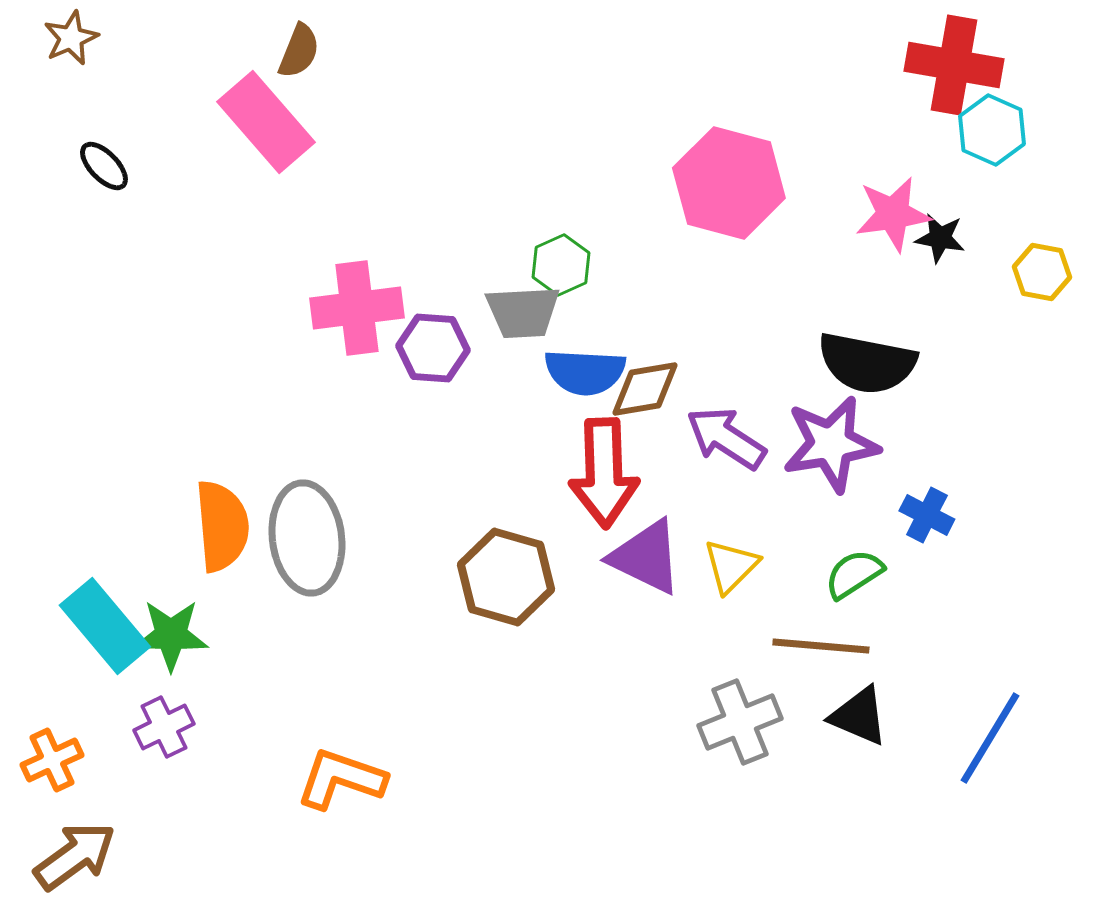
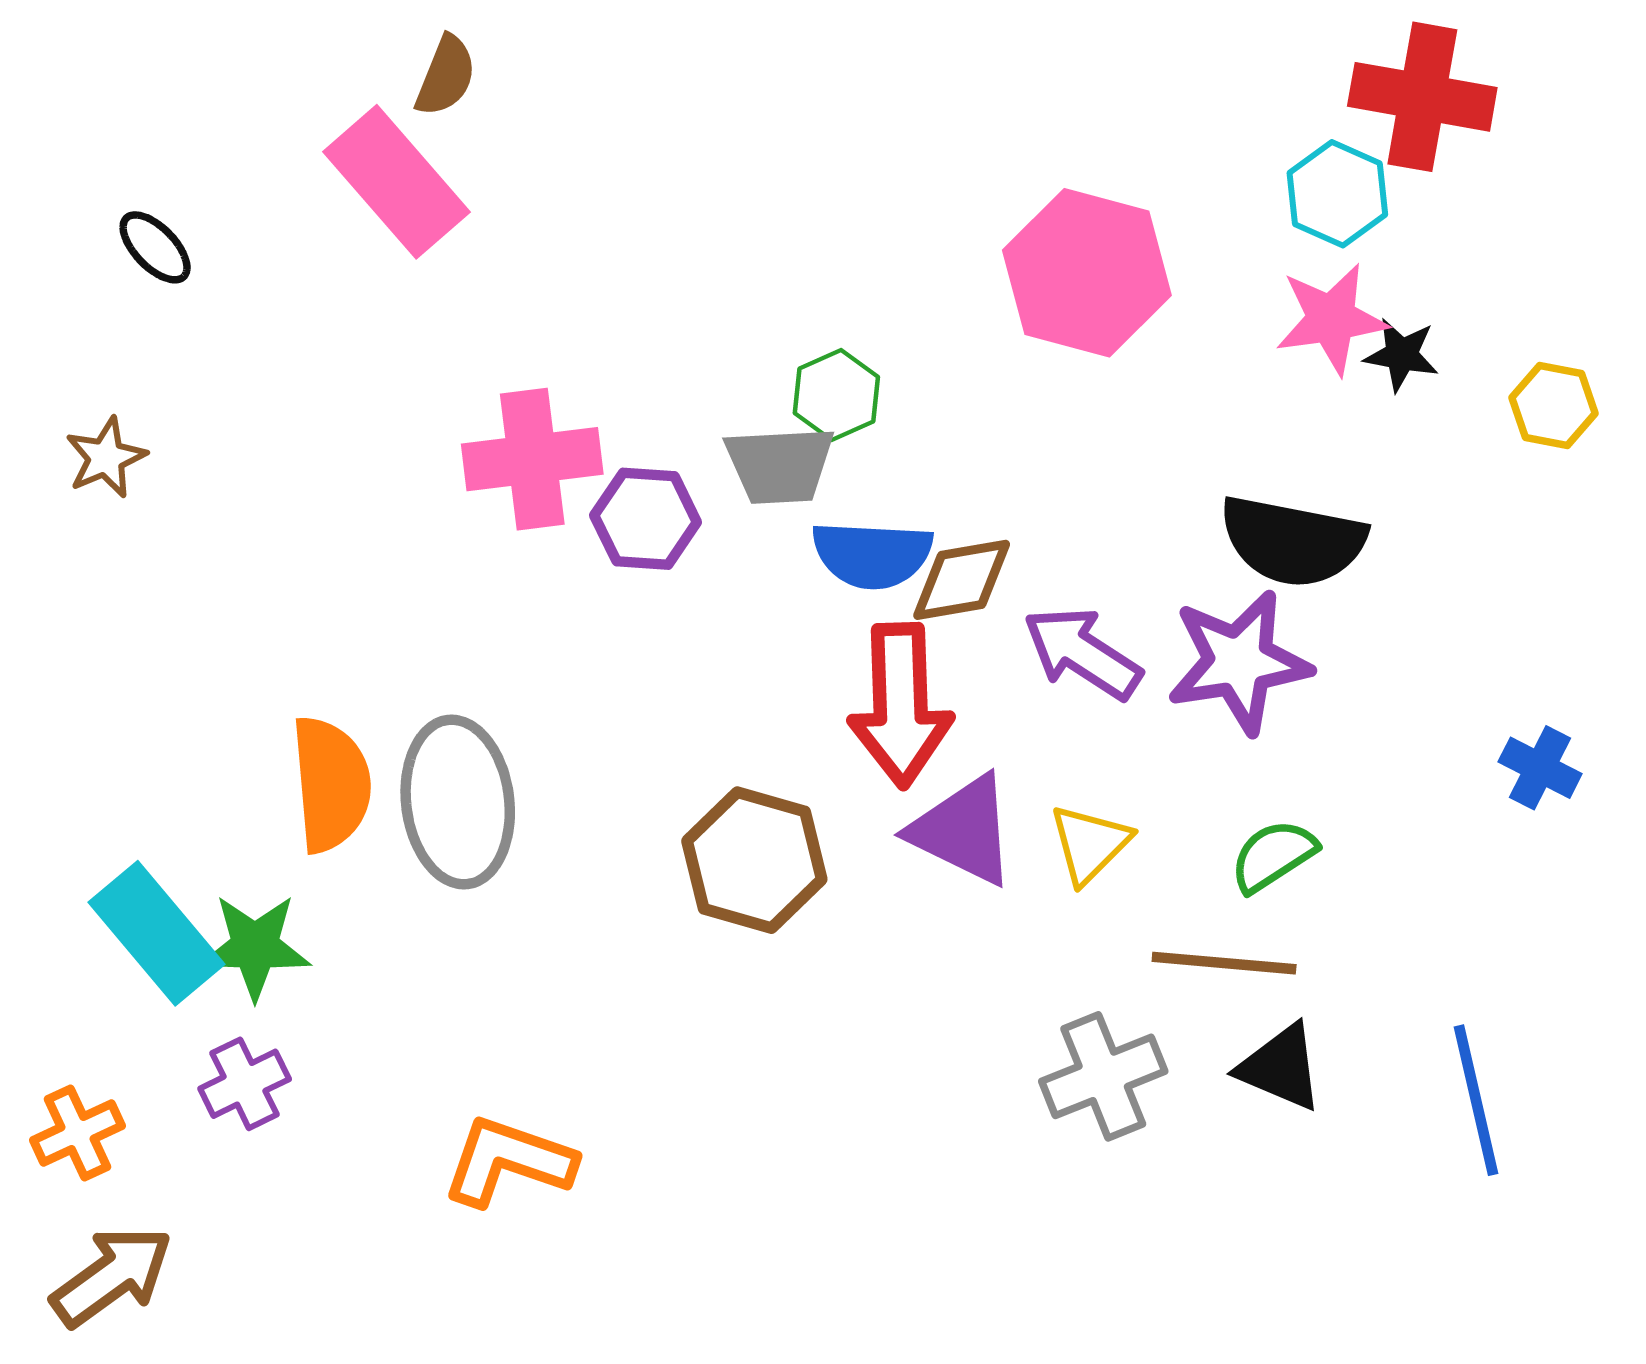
brown star: (71, 38) -> (106, 458), moved
cyan hexagon: (992, 130) -> (1337, 194), moved
blue cross: (927, 515) -> (1540, 768), moved
blue line: (990, 738) -> (1476, 1100), turned -44

